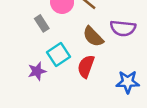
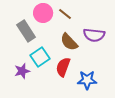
gray rectangle: (42, 23) -> (26, 31), size x1.5
blue star: (128, 82) -> (87, 80), moved

